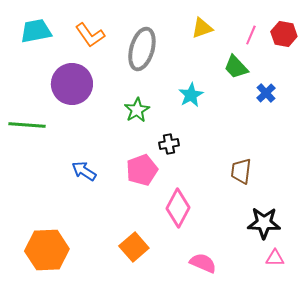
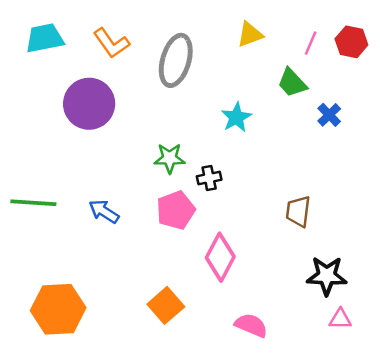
green star: (137, 110) -> (170, 158), moved, turned 30
green line: (27, 125) -> (33, 203), moved

